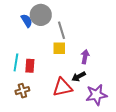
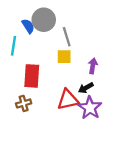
cyan line: (16, 62) -> (13, 46), moved
red rectangle: (30, 66) -> (32, 76), size x1.5
purple star: (96, 95) -> (90, 108), moved, turned -30

